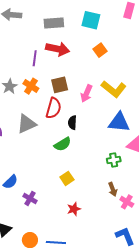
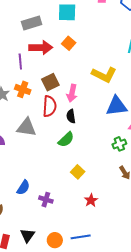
orange square: (100, 50) -> (69, 43), moved
pink arrow: (86, 93) -> (72, 93), moved
gray triangle: (27, 124) -> (26, 127), turned 45

